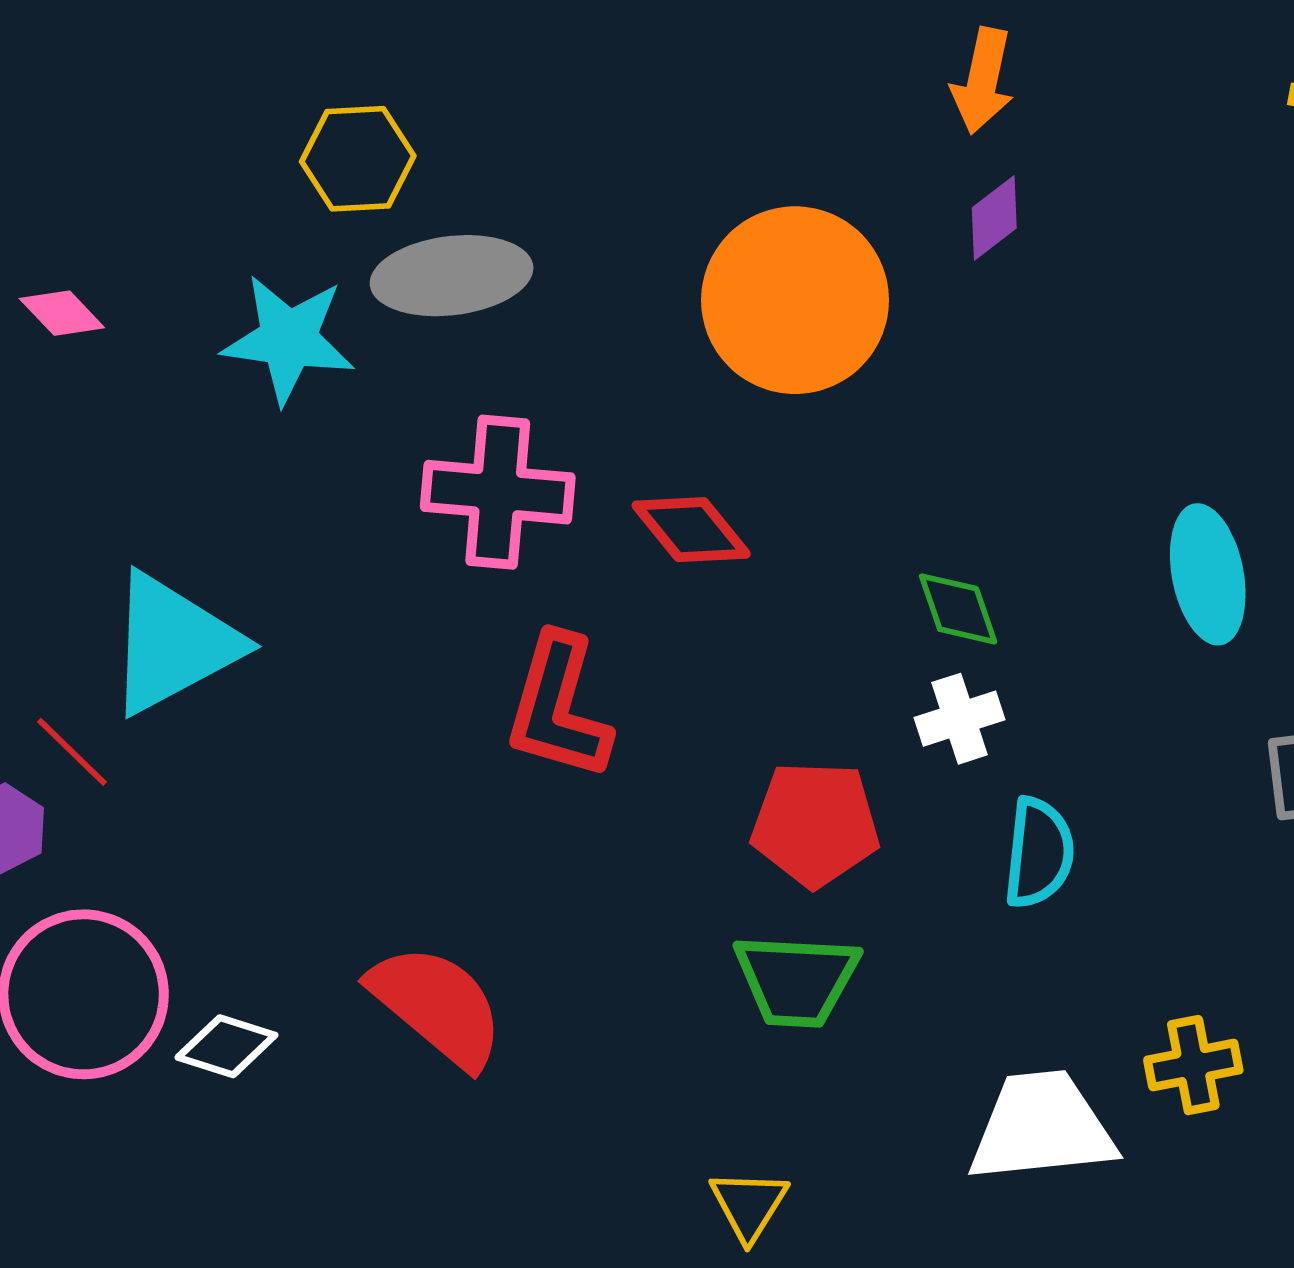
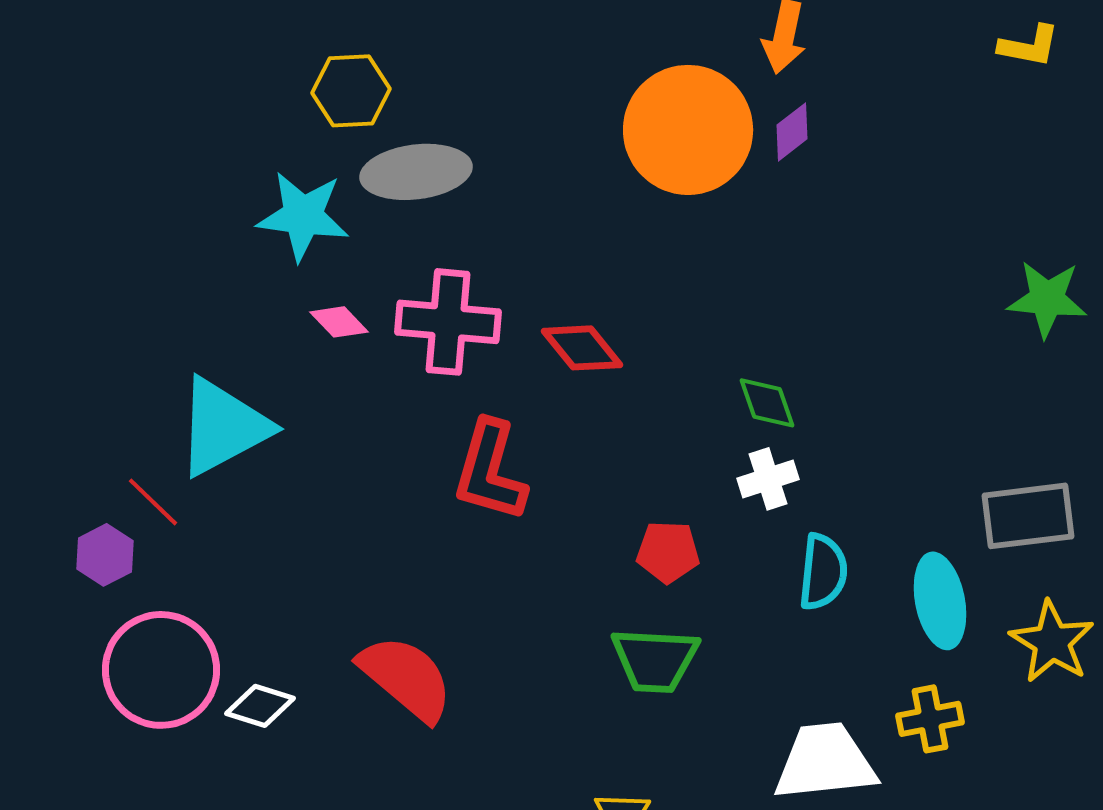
orange circle: (795, 300) -> (688, 130), moved
pink diamond: (62, 313) -> (339, 322), moved
cyan ellipse: (1208, 574) -> (940, 601), moved
red pentagon: (815, 824) -> (668, 552), size x0.7

